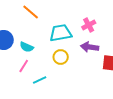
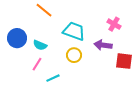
pink cross: (89, 25) -> (114, 24), moved, turned -32
cyan trapezoid: (61, 33) -> (74, 31), turned 30

